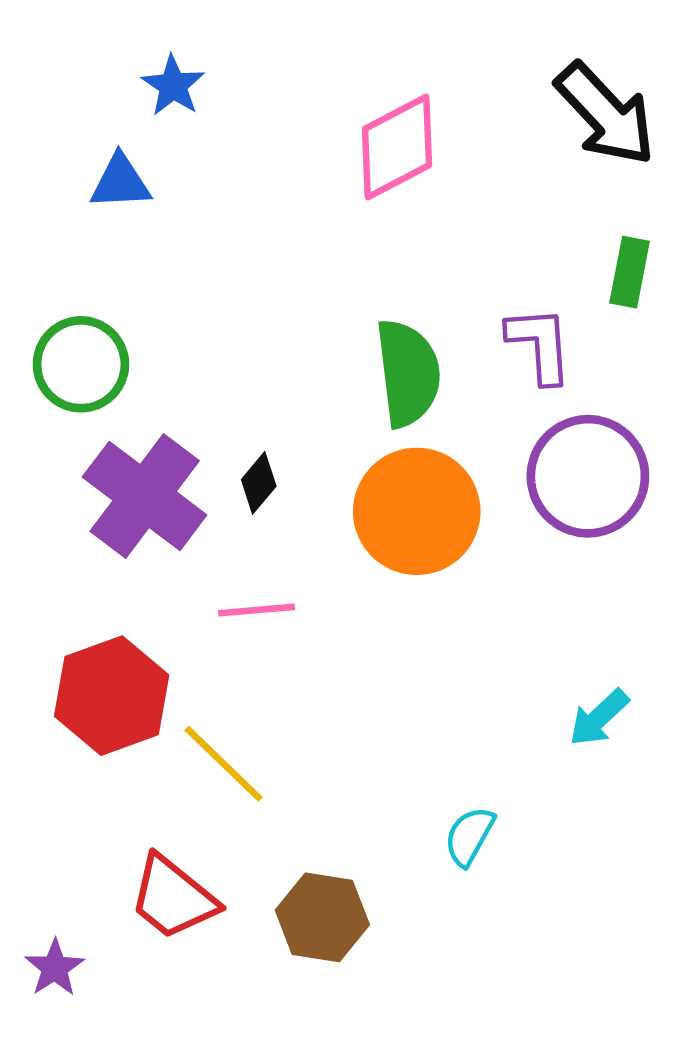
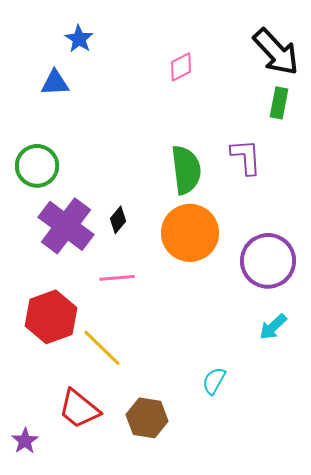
pink diamond: (397, 147) -> (181, 67), size x0.6
green rectangle: (630, 272) -> (279, 103), moved
purple circle: (588, 476) -> (268, 261), moved

